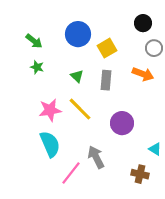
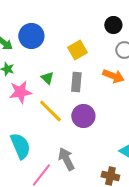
blue circle: (78, 34) -> (31, 36), moved
pink star: (50, 110) -> (20, 92), moved
purple circle: (122, 123) -> (83, 116), moved

